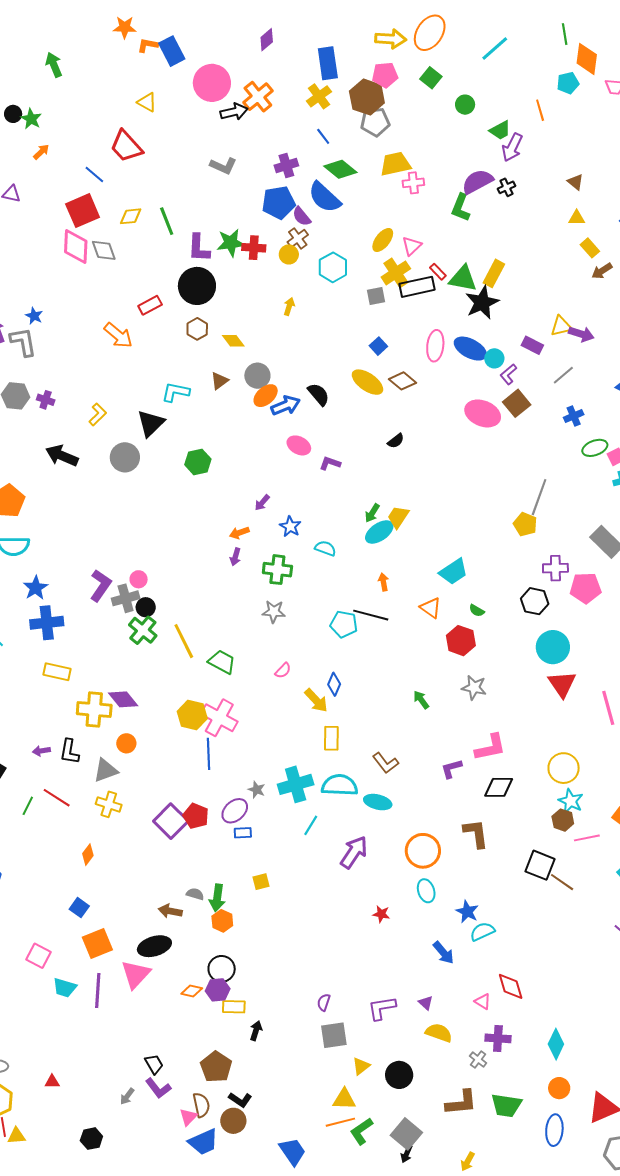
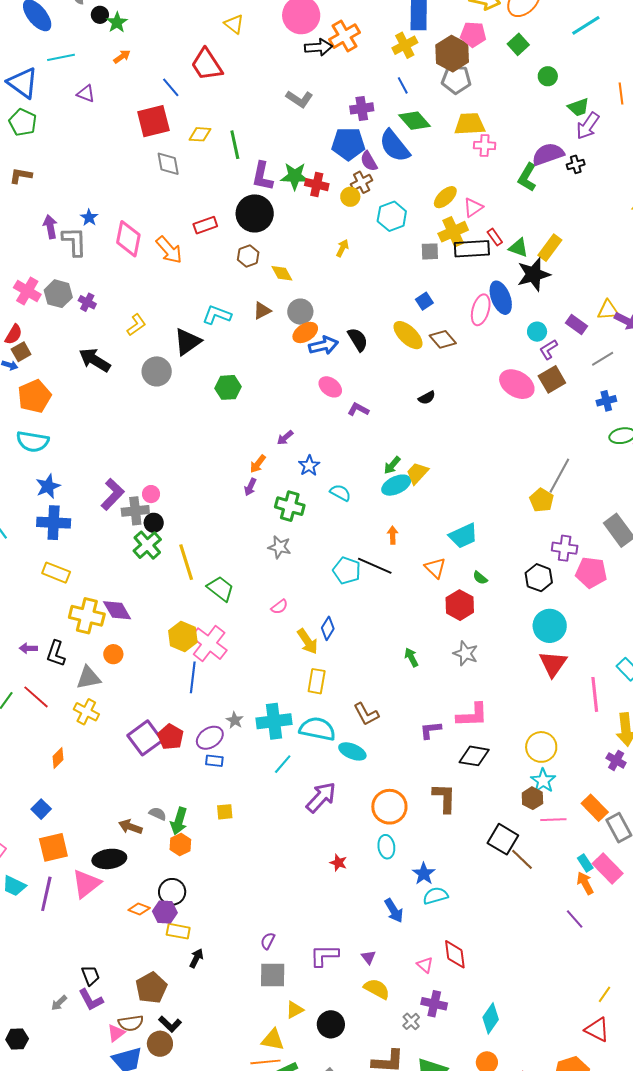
pink diamond: (76, 247) -> (128, 239), moved
green triangle: (463, 279) -> (518, 248), size x0.7
blue ellipse: (470, 349) -> (501, 298), moved, turned 32
orange arrow: (239, 533) -> (258, 464), turned -42
brown semicircle: (201, 1105) -> (131, 1023), turned 85

